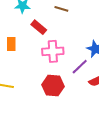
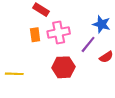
orange rectangle: (11, 44) -> (35, 35), moved

